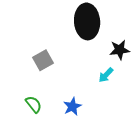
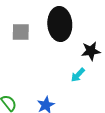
gray square: (43, 60) -> (21, 32), moved, turned 30

